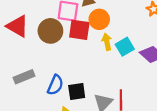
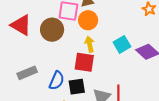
orange circle: (99, 19) -> (88, 20), moved
red square: (79, 30) -> (84, 62), moved
yellow arrow: (107, 42) -> (90, 44), moved

